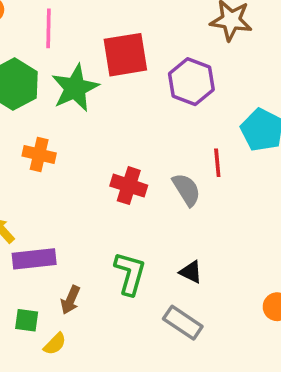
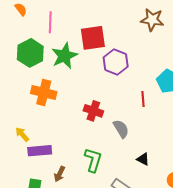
purple hexagon: (191, 82) -> (116, 62), moved
orange cross: (39, 155) -> (44, 93), size x1.4
gray semicircle: (186, 190) -> (121, 129), moved
black triangle: (191, 272) -> (143, 159), moved

